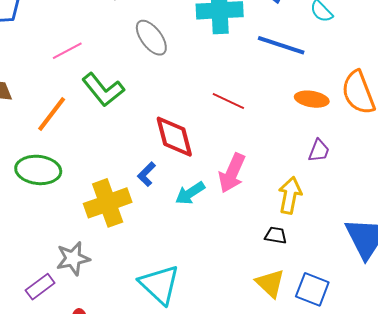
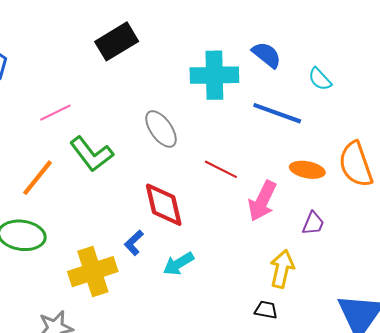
gray ellipse: (151, 38) -> (161, 129), moved
pink arrow: (232, 173) -> (262, 201), moved

